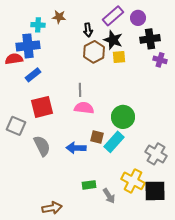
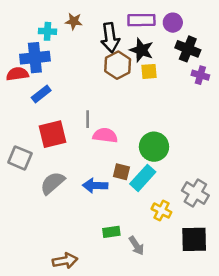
purple rectangle: (113, 16) -> (141, 20), turned 40
black arrow: (88, 30) -> (110, 38), size x1.6
black cross: (150, 39) -> (188, 49), turned 30
gray line: (80, 90) -> (88, 119), moved
gray semicircle: (42, 146) -> (52, 183), turned -105
yellow cross: (133, 181) -> (162, 211), moved, size x0.7

